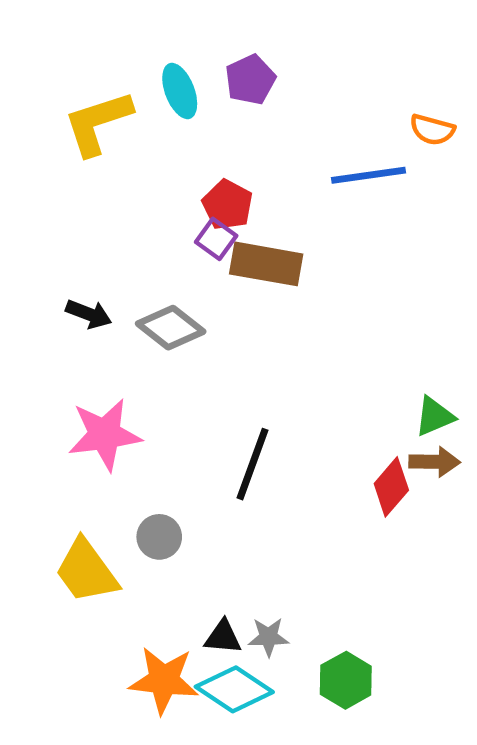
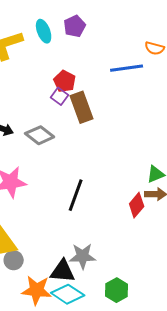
brown rectangle: (266, 264) -> (82, 107), turned 60
gray circle: (159, 537) -> (14, 260), moved
black triangle: (223, 637) -> (63, 271), size x1.5
gray star: (268, 637) -> (83, 256), moved, size x1.5

